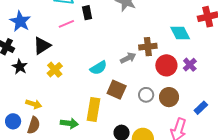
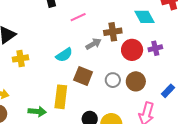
pink line: (66, 24) -> (78, 17), moved
purple cross: (190, 65) -> (155, 48), turned 32
yellow cross: (55, 70) -> (21, 58), turned 35

